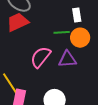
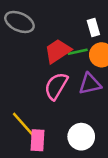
red trapezoid: (18, 22) -> (58, 51), moved

